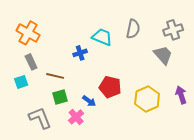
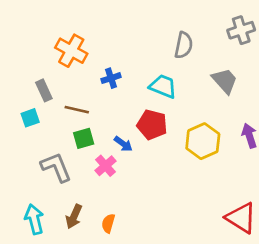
gray cross: (173, 30) -> (241, 30), moved
orange cross: (28, 33) -> (71, 51), moved
cyan trapezoid: (102, 37) -> (163, 86), moved

